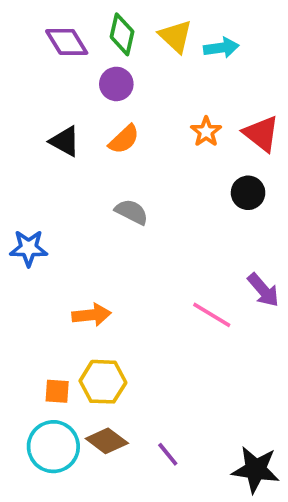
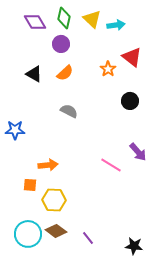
red triangle: (261, 134) -> (132, 57), moved
orange square: (57, 391) -> (30, 185), moved
black star: (256, 470) -> (134, 246), size x0.7

